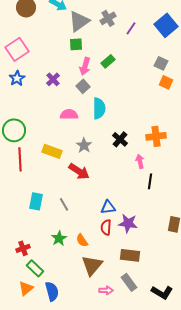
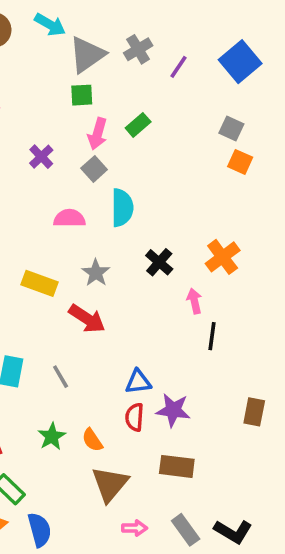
orange cross: (156, 136) -> (223, 257), turned -30
gray rectangle: (129, 282) -> (186, 530), moved

